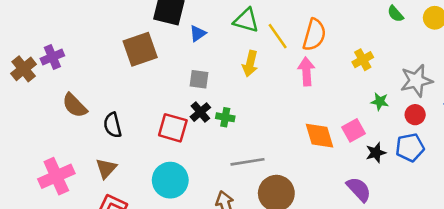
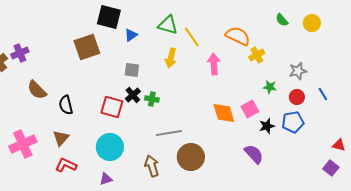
orange semicircle: (314, 35) -> (238, 36), moved, turned -80
gray star: (416, 81) -> (298, 71), size x0.7

